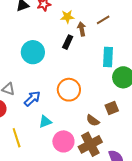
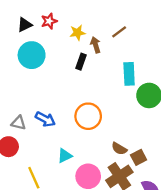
cyan circle: (33, 52) -> (32, 55), moved
blue arrow: (32, 99) -> (45, 119), moved, turned 78
brown square: (112, 108) -> (139, 157), moved

